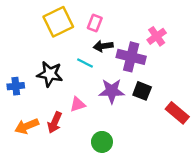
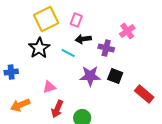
purple cross: (131, 57) -> (106, 48), size x0.7
black star: (50, 74) -> (39, 48), moved, turned 30
pink triangle: (78, 104) -> (49, 87), moved
red arrow: (55, 123) -> (57, 109), moved

